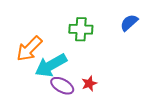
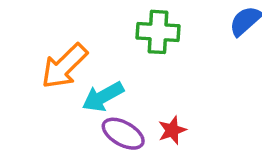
cyan arrow: (51, 65) -> (103, 97), size x0.7

